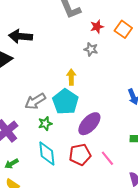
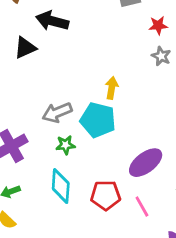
gray star: (91, 49) -> (161, 56), moved
cyan pentagon: (65, 102) -> (98, 120), turned -30
purple ellipse: (89, 124) -> (146, 163), moved

